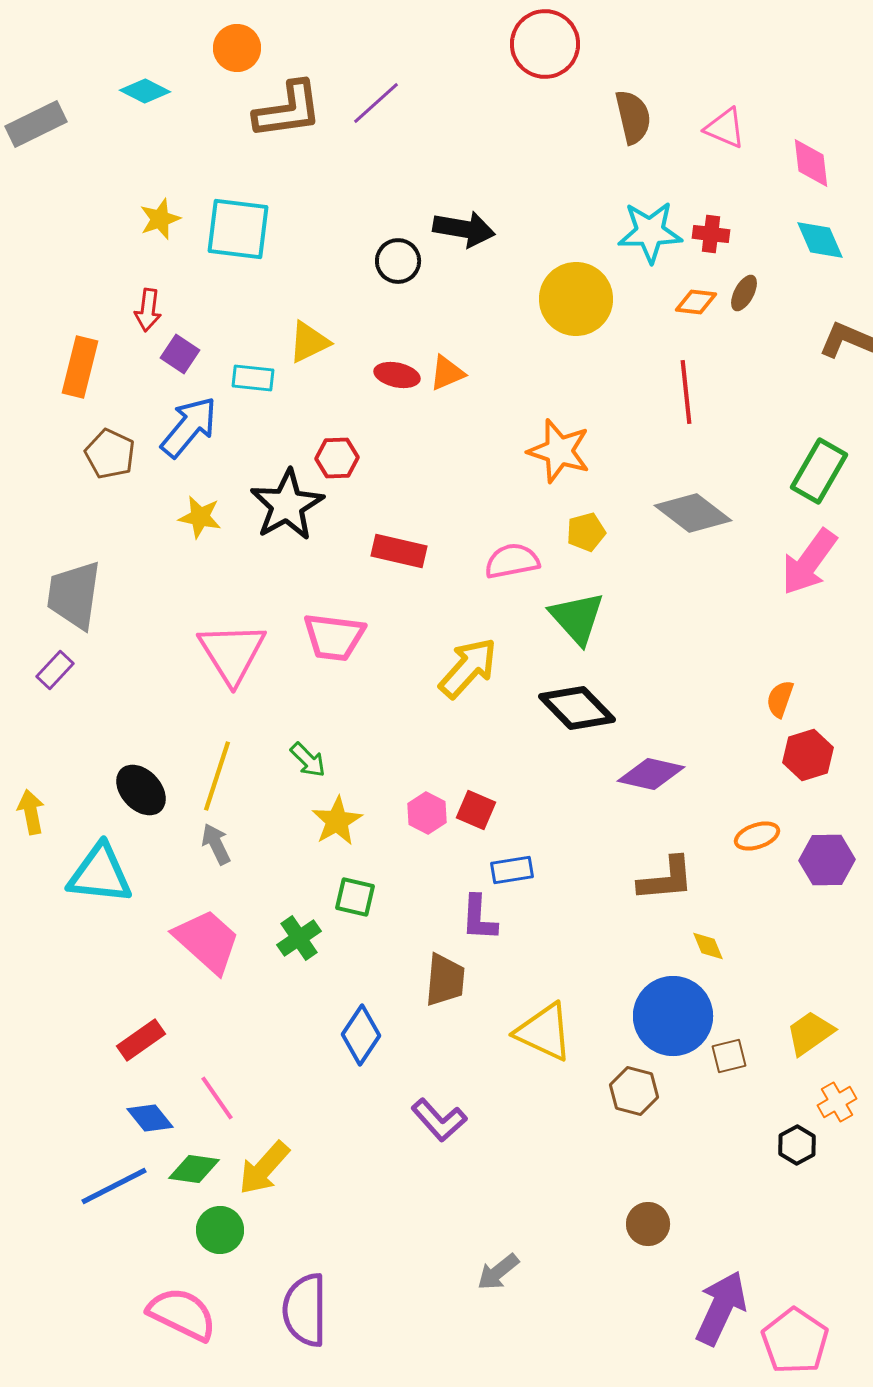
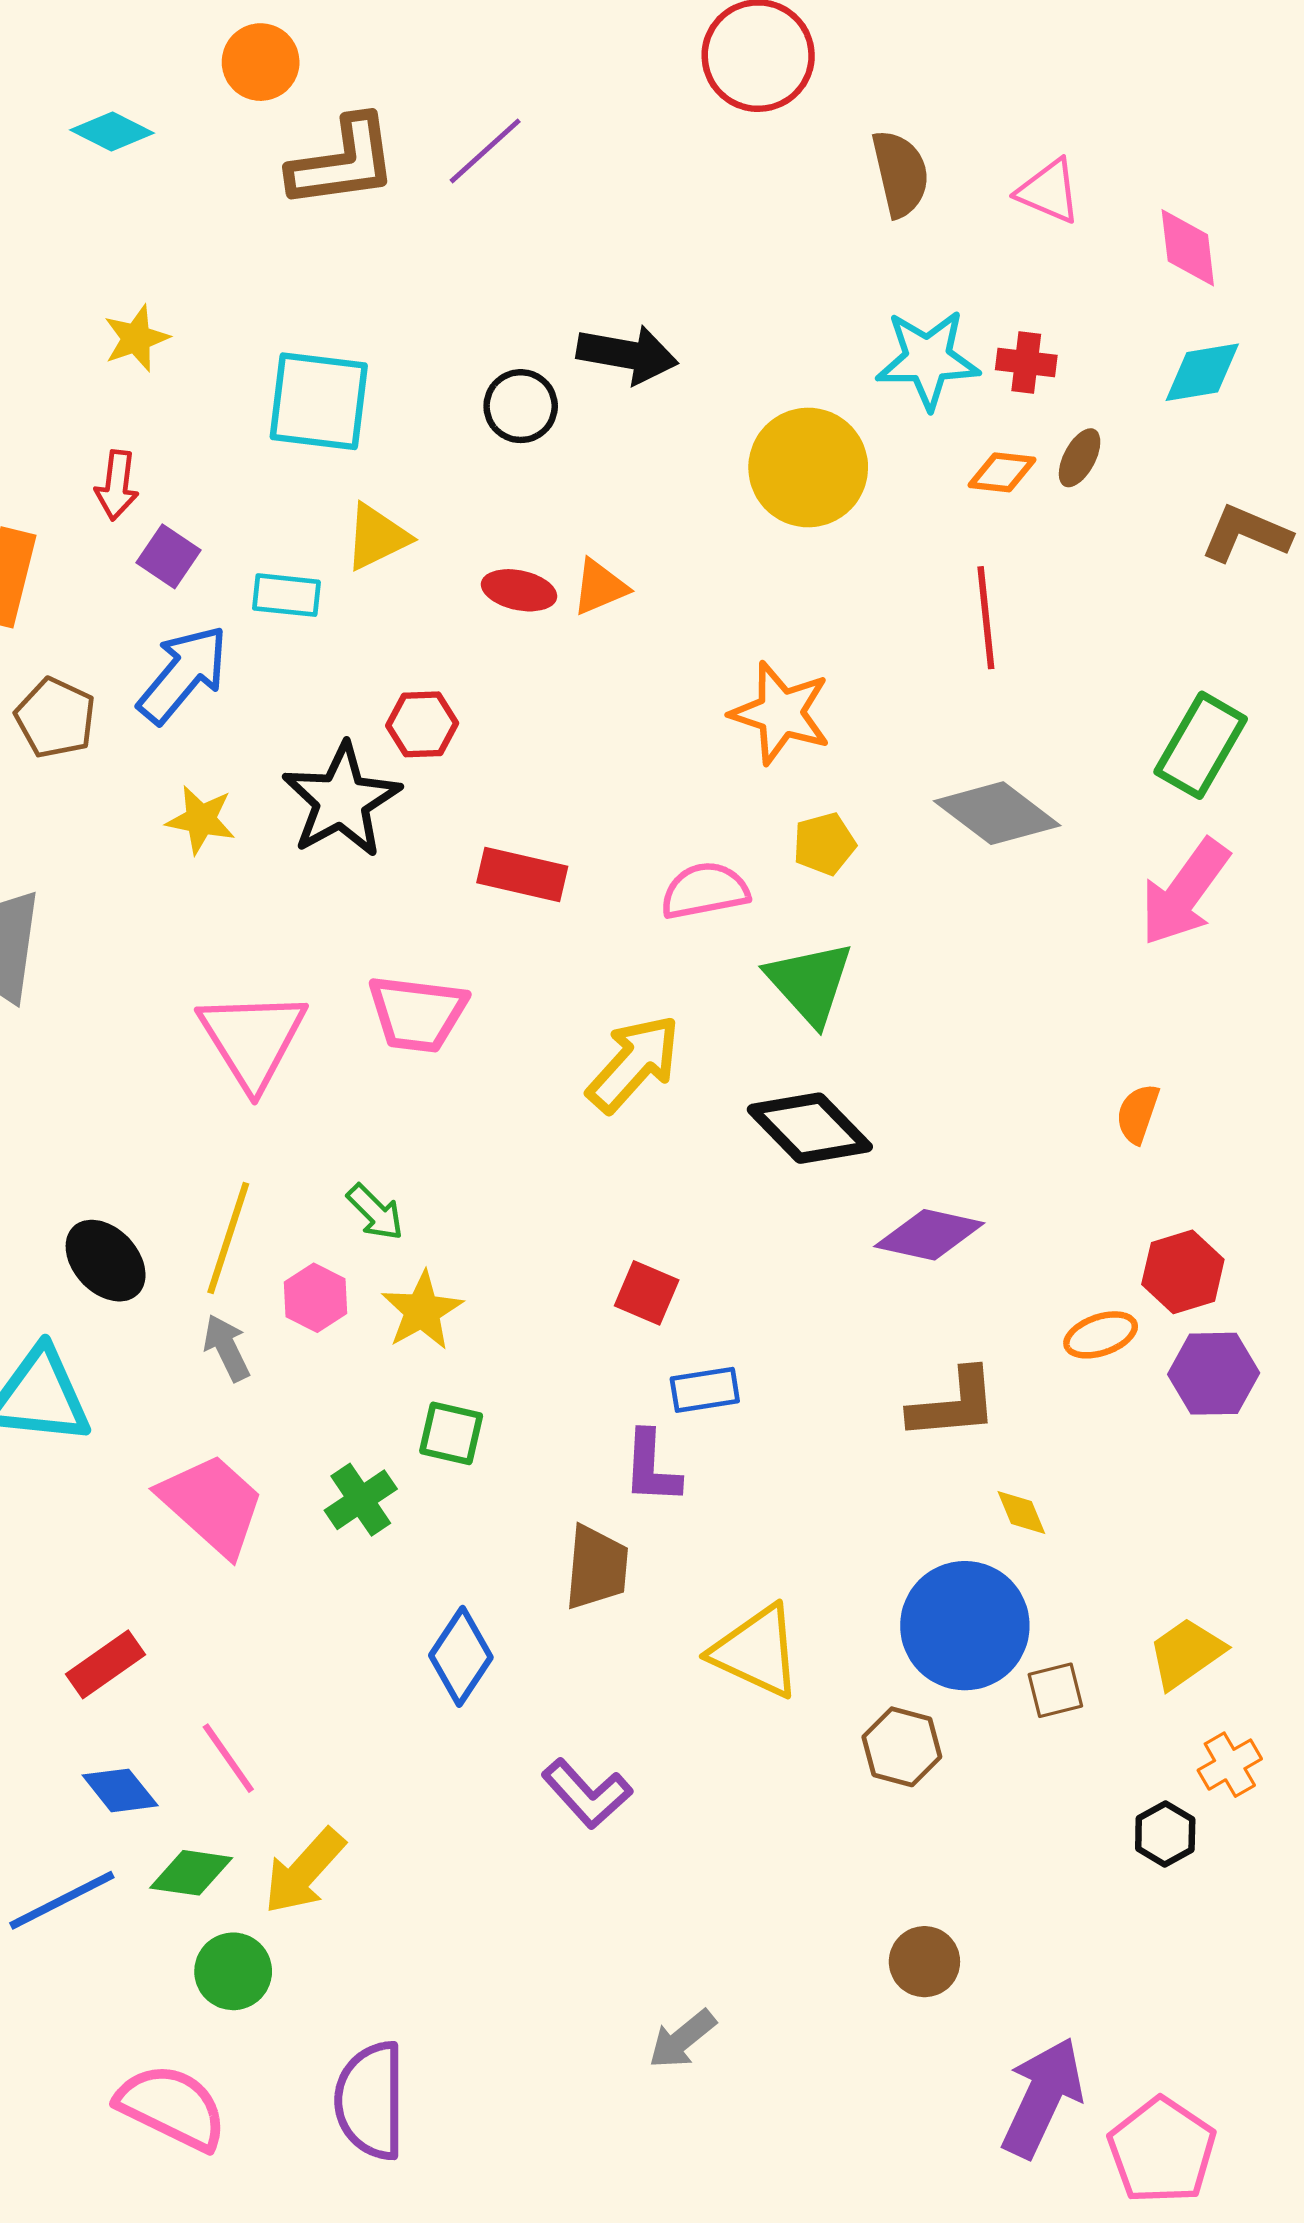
cyan square: (238, 229) -> (319, 401), moved
cyan diamond: (820, 240) -> (1202, 372), turned -76
red hexagon: (808, 755) -> (1183, 1272), moved
pink hexagon: (427, 813) -> (316, 1298), moved

